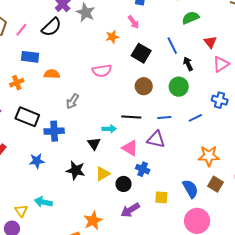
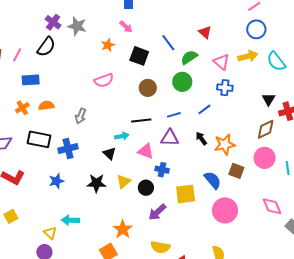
green semicircle: (191, 18) -> (189, 57), moved
black arrow: (188, 64) -> (201, 138), moved
pink triangle: (221, 64) -> (221, 62), moved, turned -36
orange semicircle: (52, 74) -> (46, 106), moved
yellow square: (161, 197) -> (186, 194), size x1.5

